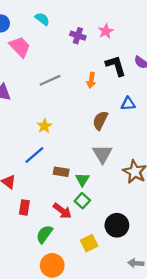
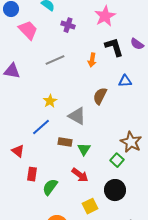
pink star: (106, 31) -> (105, 16), size x1.5
purple cross: (78, 36) -> (68, 25), moved
gray triangle: (102, 154) -> (77, 116), moved, turned -30
green square: (82, 201) -> (117, 160), moved
red arrow: (62, 211) -> (80, 175), moved
green semicircle: (44, 234) -> (50, 187), moved

